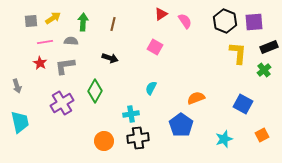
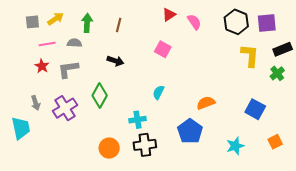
gray arrow: (17, 86) -> (36, 103), moved

